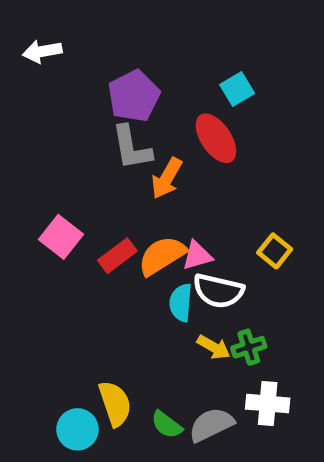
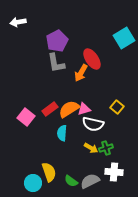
cyan square: (237, 89) -> (124, 38), moved, size x1.5
orange arrow: (167, 178) -> (81, 73), moved
pink square: (61, 237) -> (26, 117), moved
cyan semicircle: (181, 303) -> (62, 133), moved

